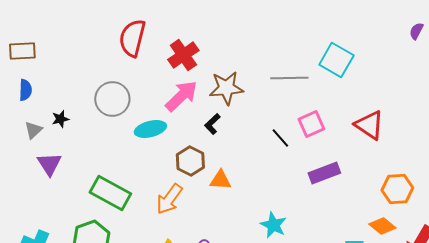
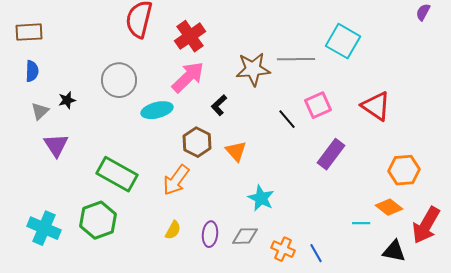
brown star: (226, 88) -> (253, 69), moved
purple rectangle: (324, 173) -> (331, 154), turned -32
orange triangle: (220, 180) -> (236, 151), moved, turned 45
cyan star: (273, 225) -> (261, 198), moved

